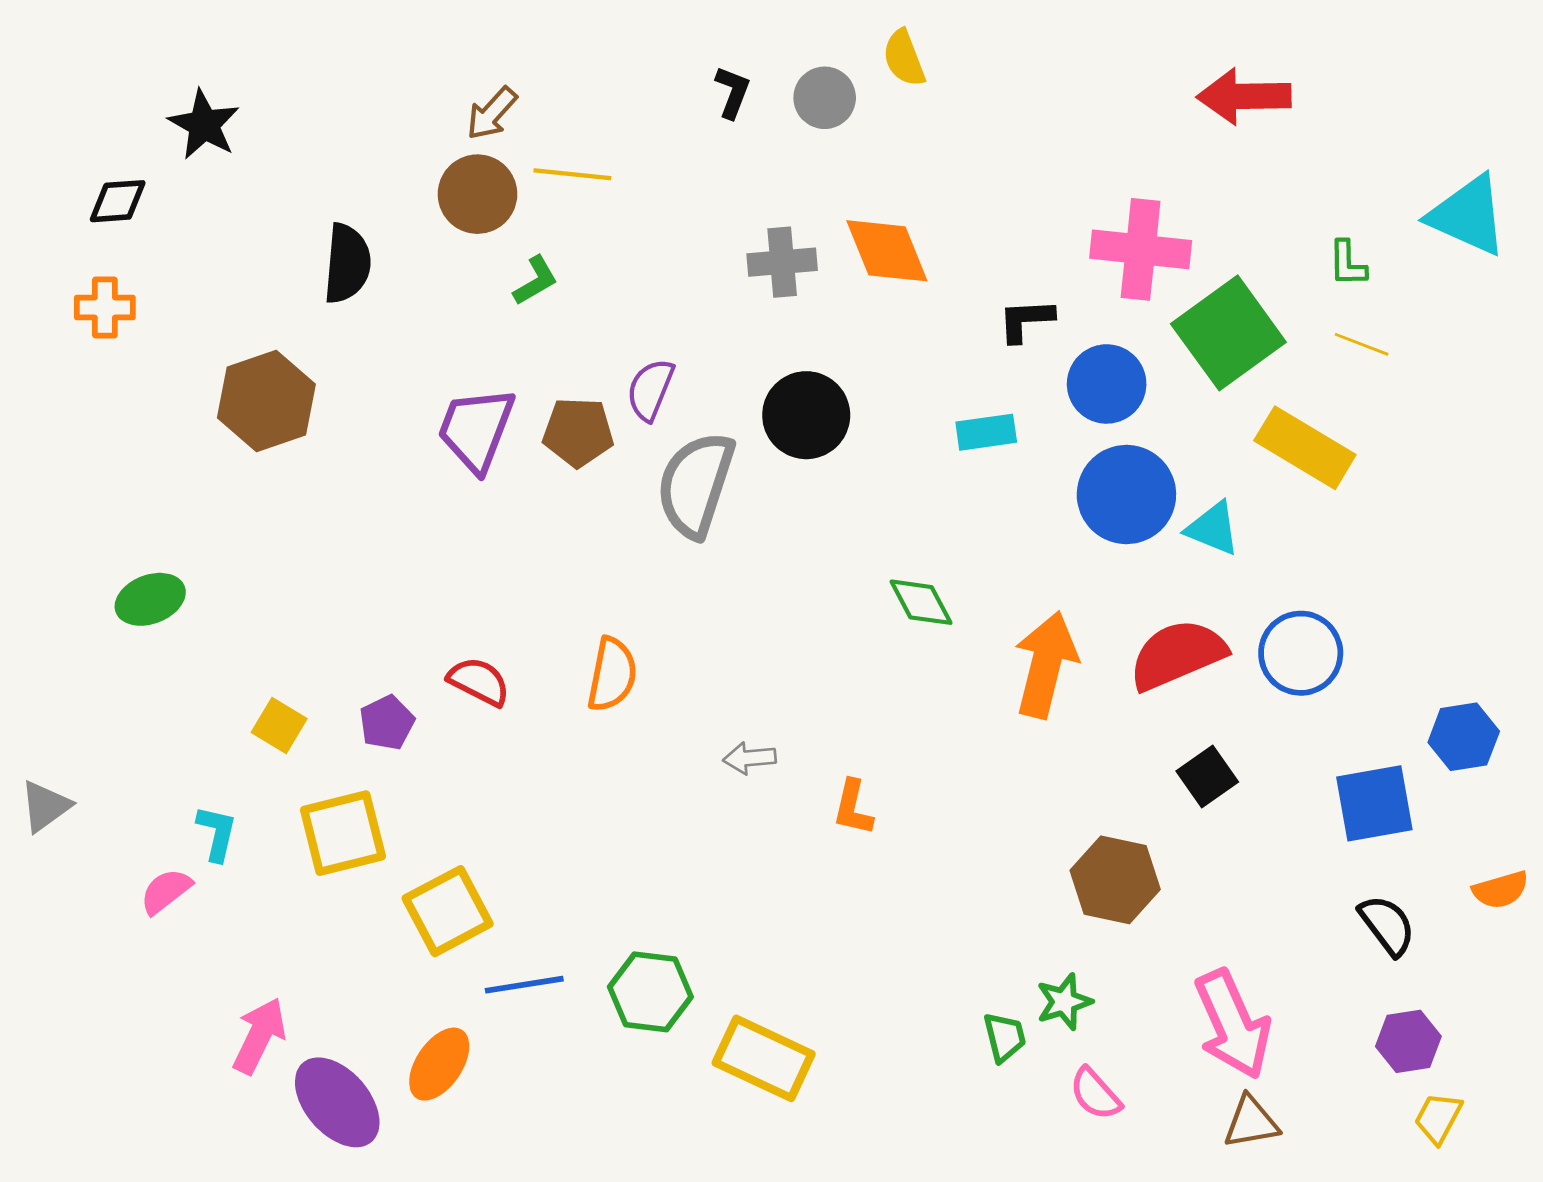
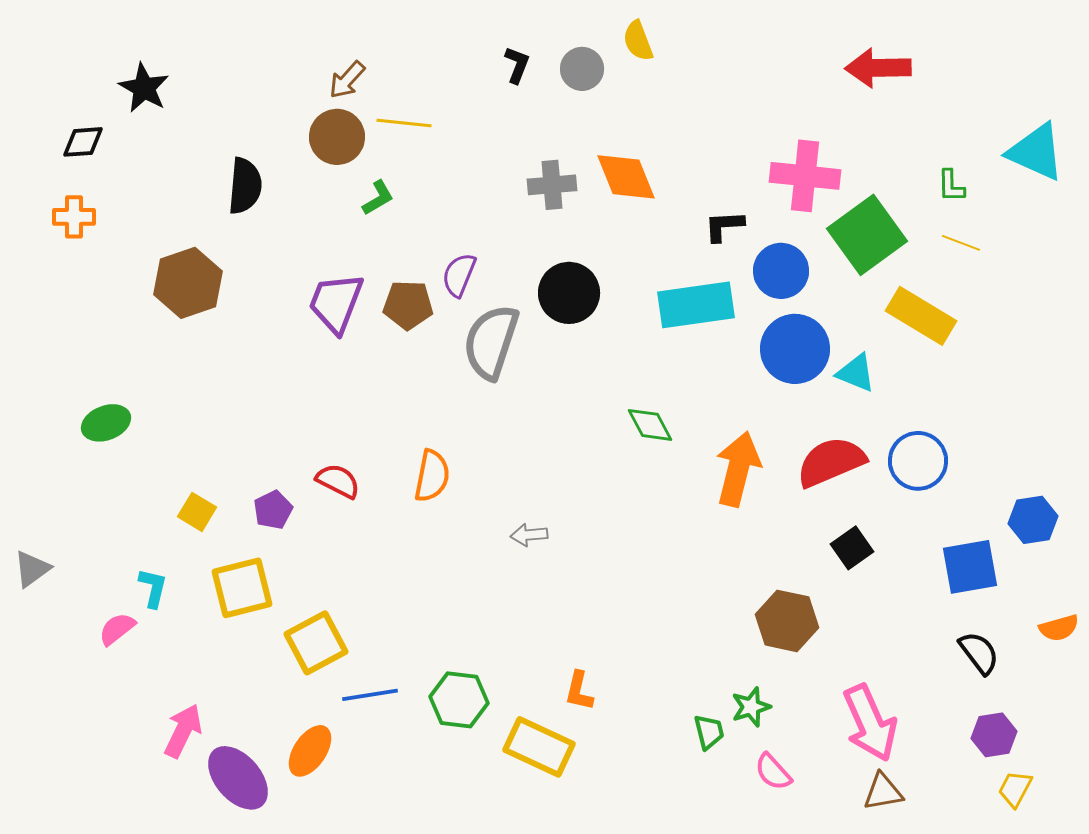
cyan rectangle: (986, 432) -> (696, 305), size x1.8
orange L-shape: (853, 808) -> (579, 691), moved

